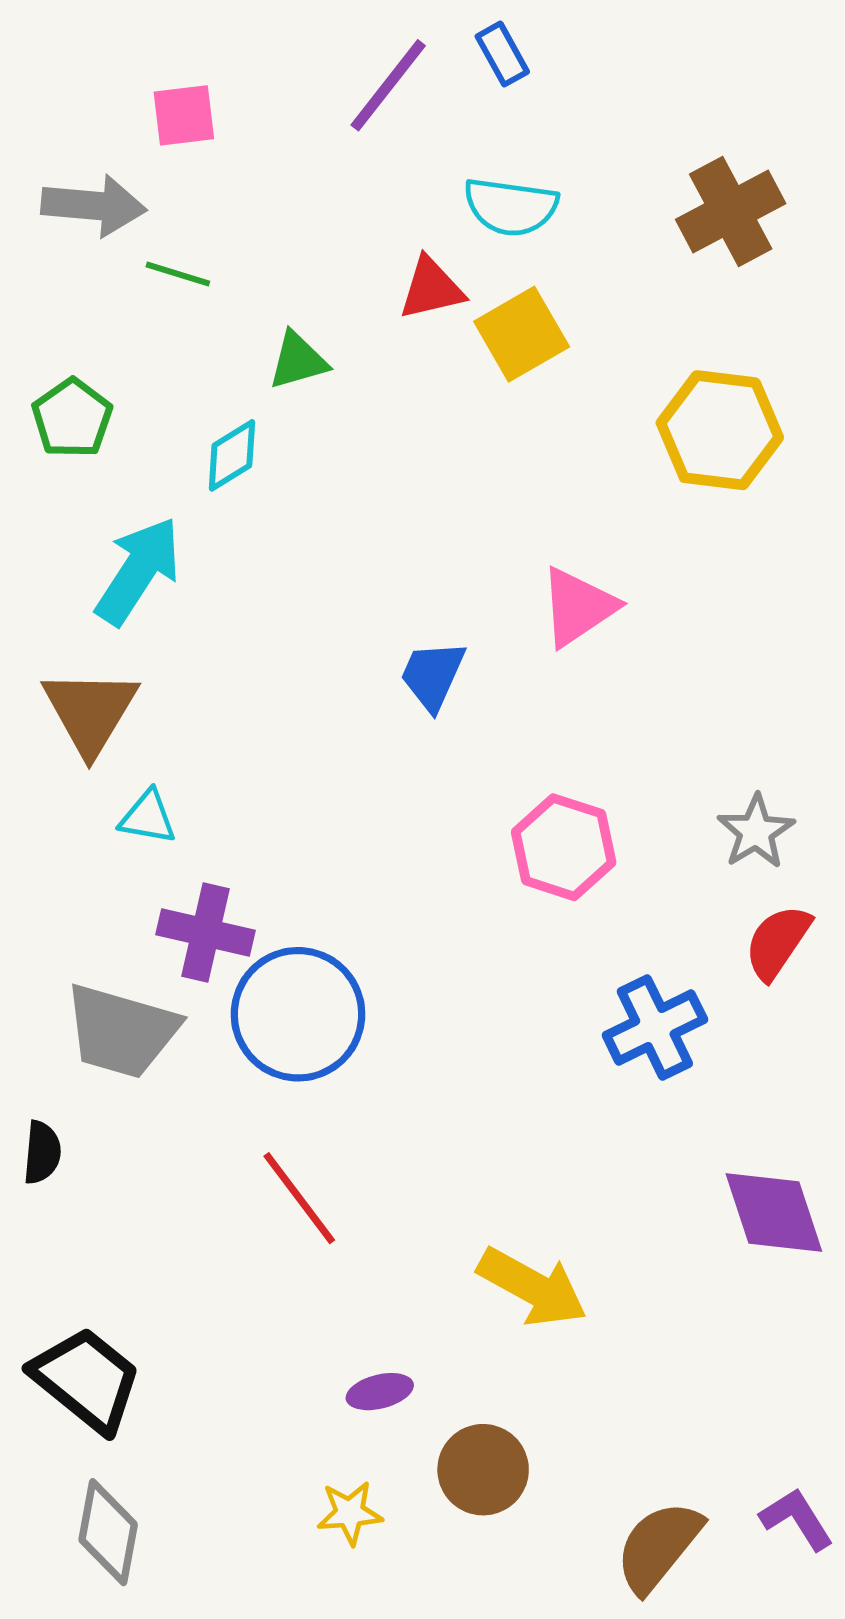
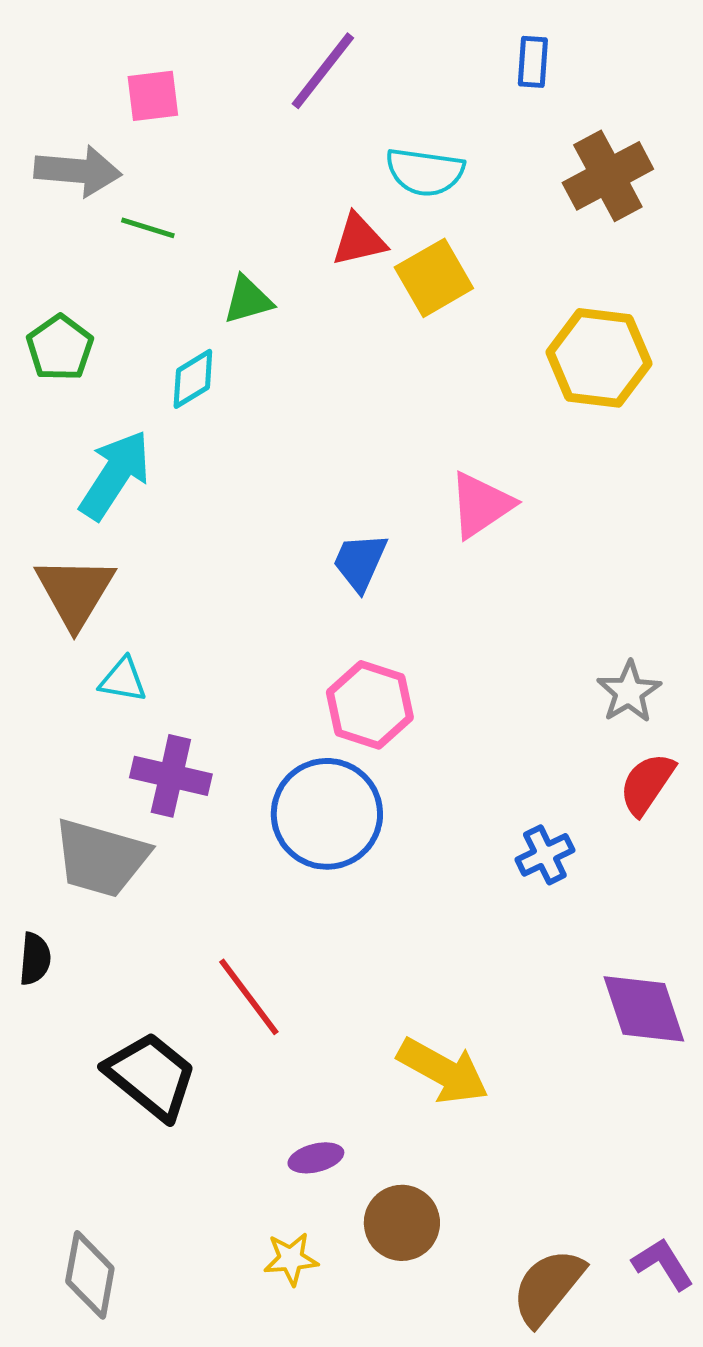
blue rectangle: (502, 54) -> (533, 62), moved, turned 33
pink hexagon: (564, 847) -> (370, 705), moved
blue circle: (298, 1014) -> (327, 814), moved
blue cross: (655, 1027) -> (545, 855), size x0.7
black trapezoid: (87, 1380) -> (151, 1076), moved

